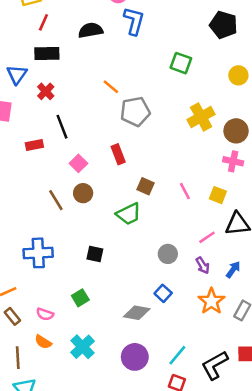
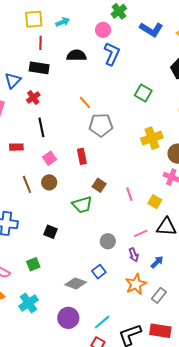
red line: (43, 22) -> (40, 43), turned -32
red rectangle: (34, 145) -> (16, 147), moved

